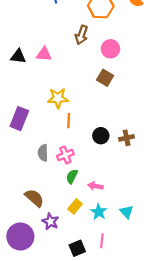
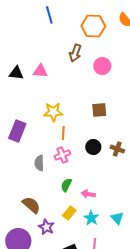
brown square: (105, 78) -> (99, 110), moved, turned -35
brown cross: (127, 138) -> (117, 149), turned 32
pink cross: (65, 155) -> (62, 155), moved

